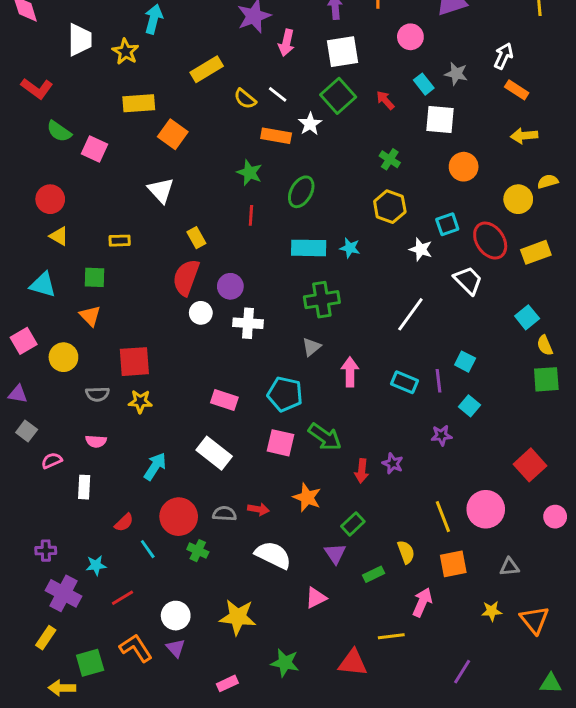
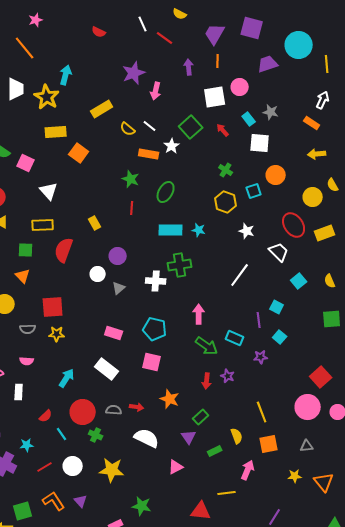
yellow star: (125, 52) -> (47, 97), size x1.4
white square: (343, 52) -> (215, 97), moved
white arrow: (503, 56) -> (323, 100), moved
yellow semicircle: (548, 181) -> (333, 185), turned -104
white triangle: (161, 190) -> (49, 191), moved
cyan square: (447, 224) -> (254, 191), moved
yellow rectangle: (120, 241) -> (43, 225), size x1.5
red semicircle: (186, 277) -> (64, 250), moved
cyan square: (527, 317) -> (299, 281), moved
white cross: (248, 323) -> (156, 281), moved
yellow semicircle: (545, 345) -> (330, 281), moved
gray triangle: (312, 347) -> (119, 288), moved
cyan rectangle: (405, 382) -> (235, 338), moved
green arrow: (325, 437) -> (207, 346), moved
pink circle: (486, 509) -> (308, 407), moved
white circle: (176, 616) -> (73, 466), moved
yellow star: (238, 617) -> (112, 470), moved
green star: (285, 663) -> (142, 506), moved

